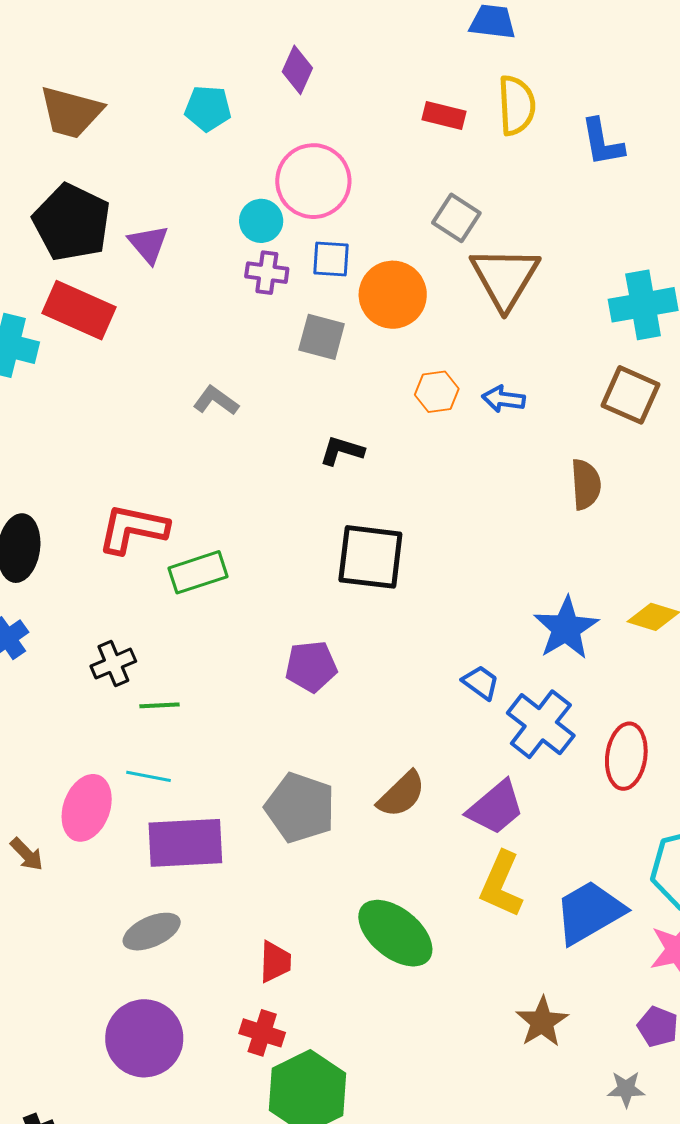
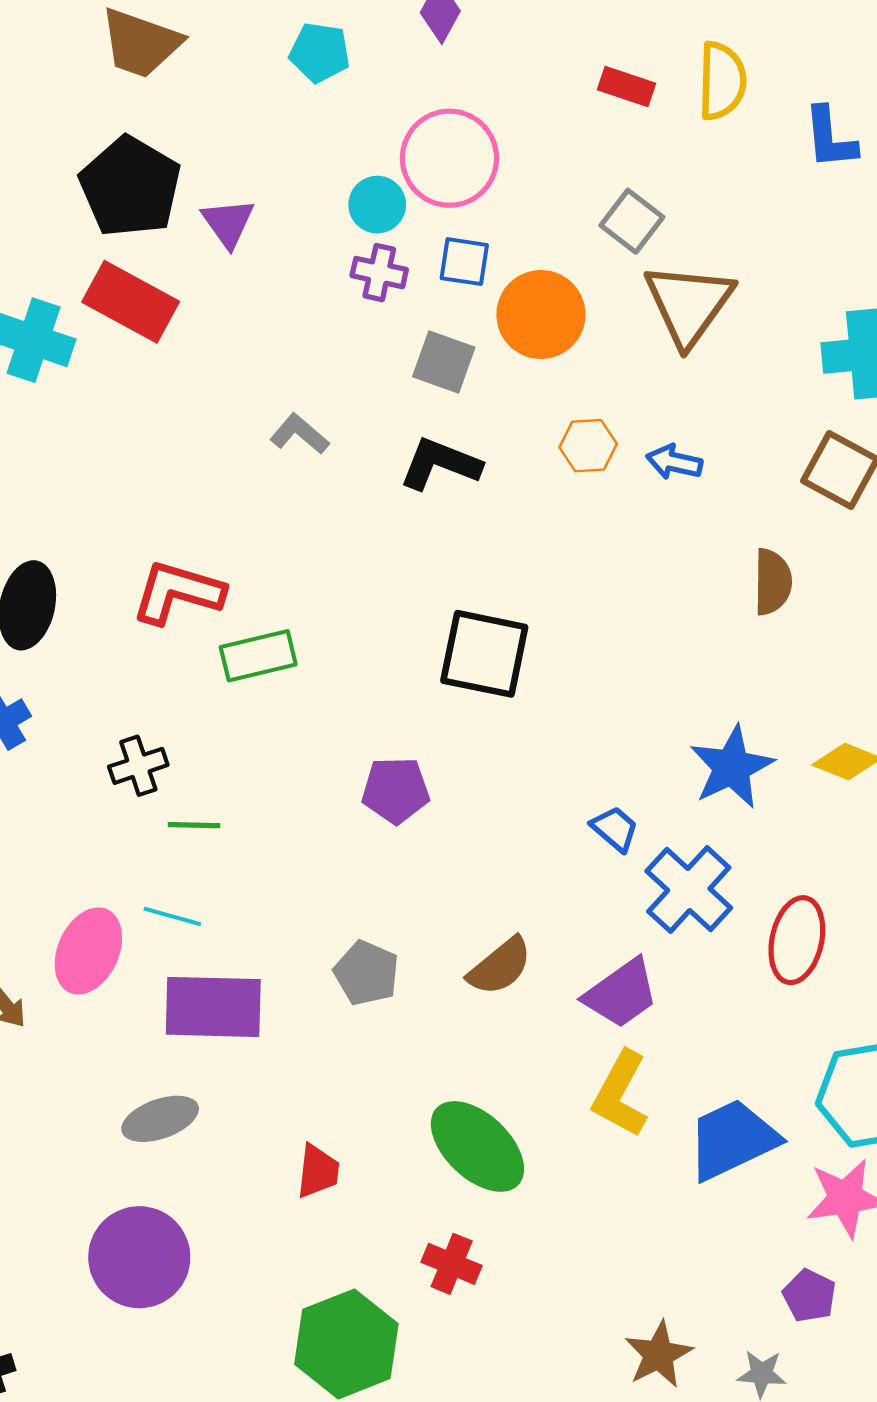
black L-shape: (342, 451) -> (440, 464), moved, size x1.4
gray pentagon: (300, 808) -> (367, 973), size x0.7
brown star: (542, 1022) -> (659, 1355), moved
red cross: (262, 1033) -> (452, 1264), moved

